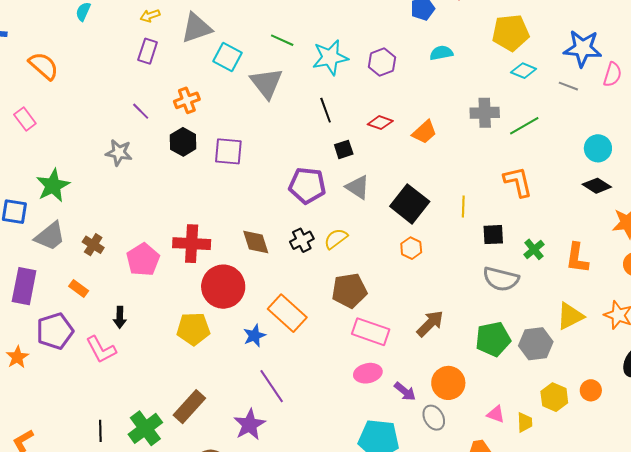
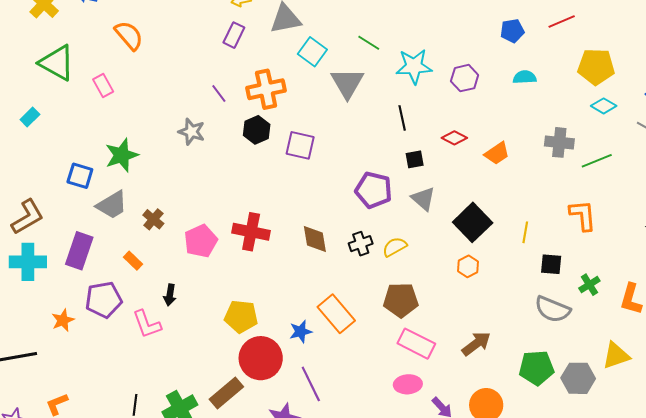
orange cross: (187, 100) -> (266, 89), size x1.5
red circle: (223, 287) -> (261, 358), moved

